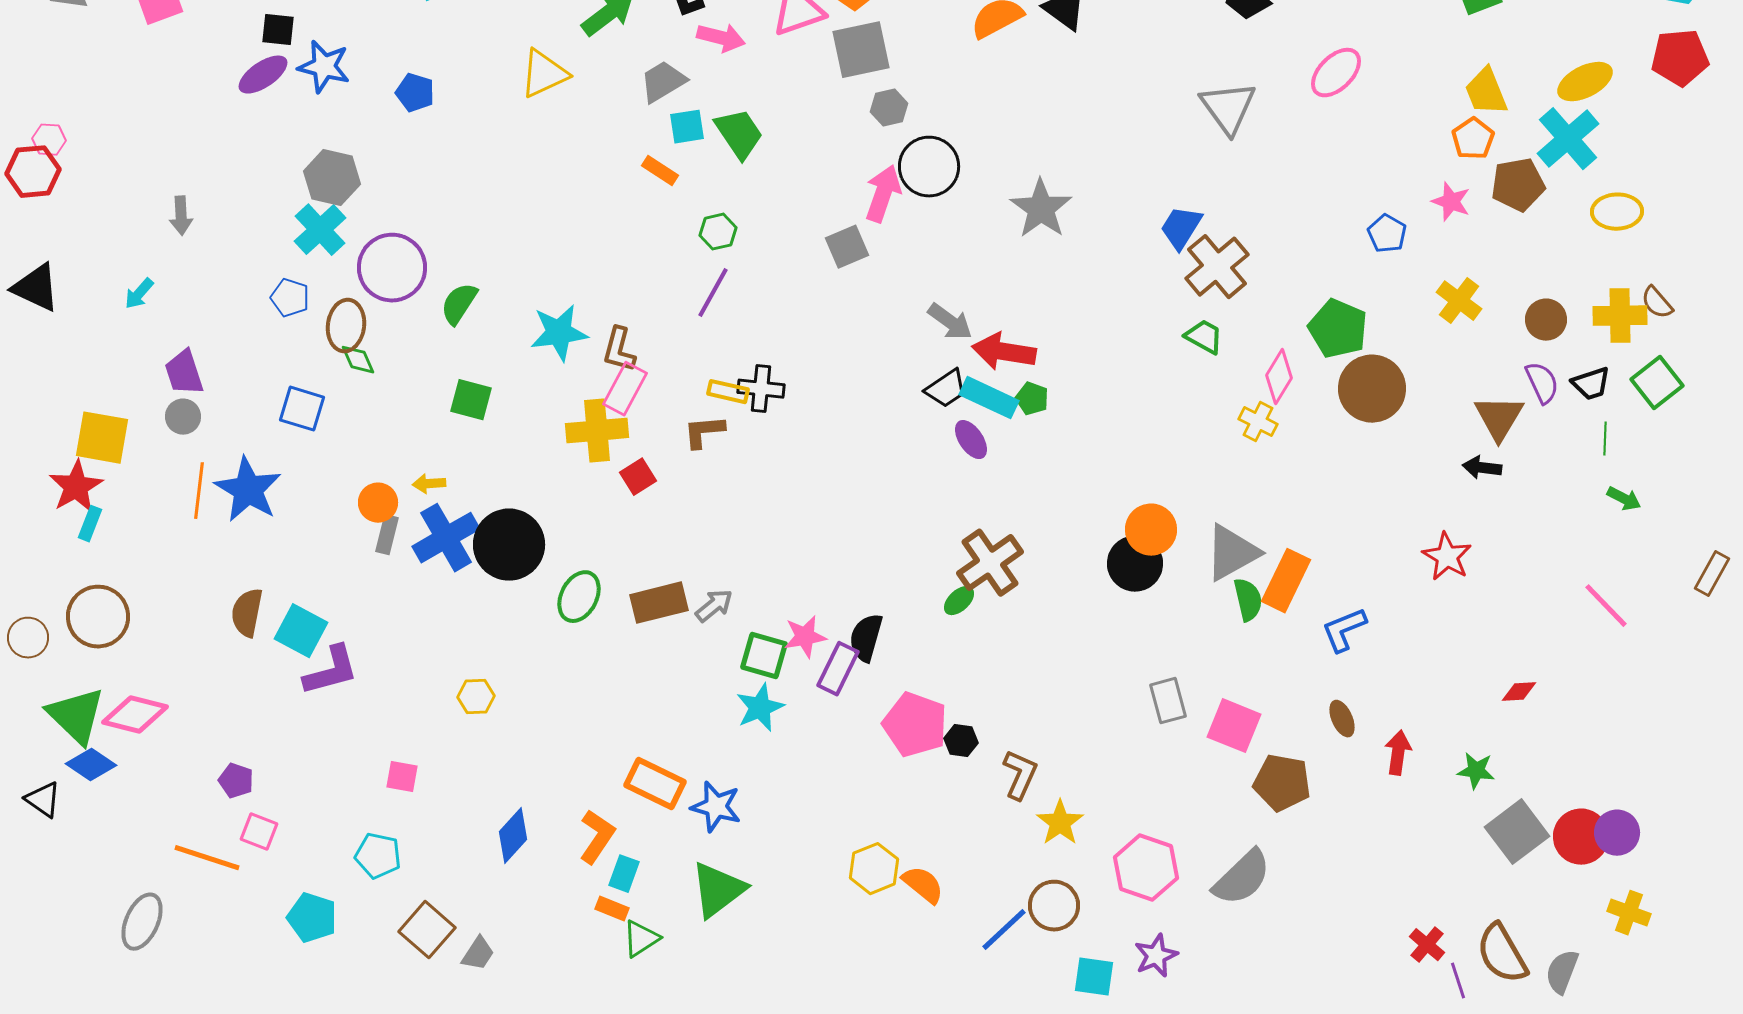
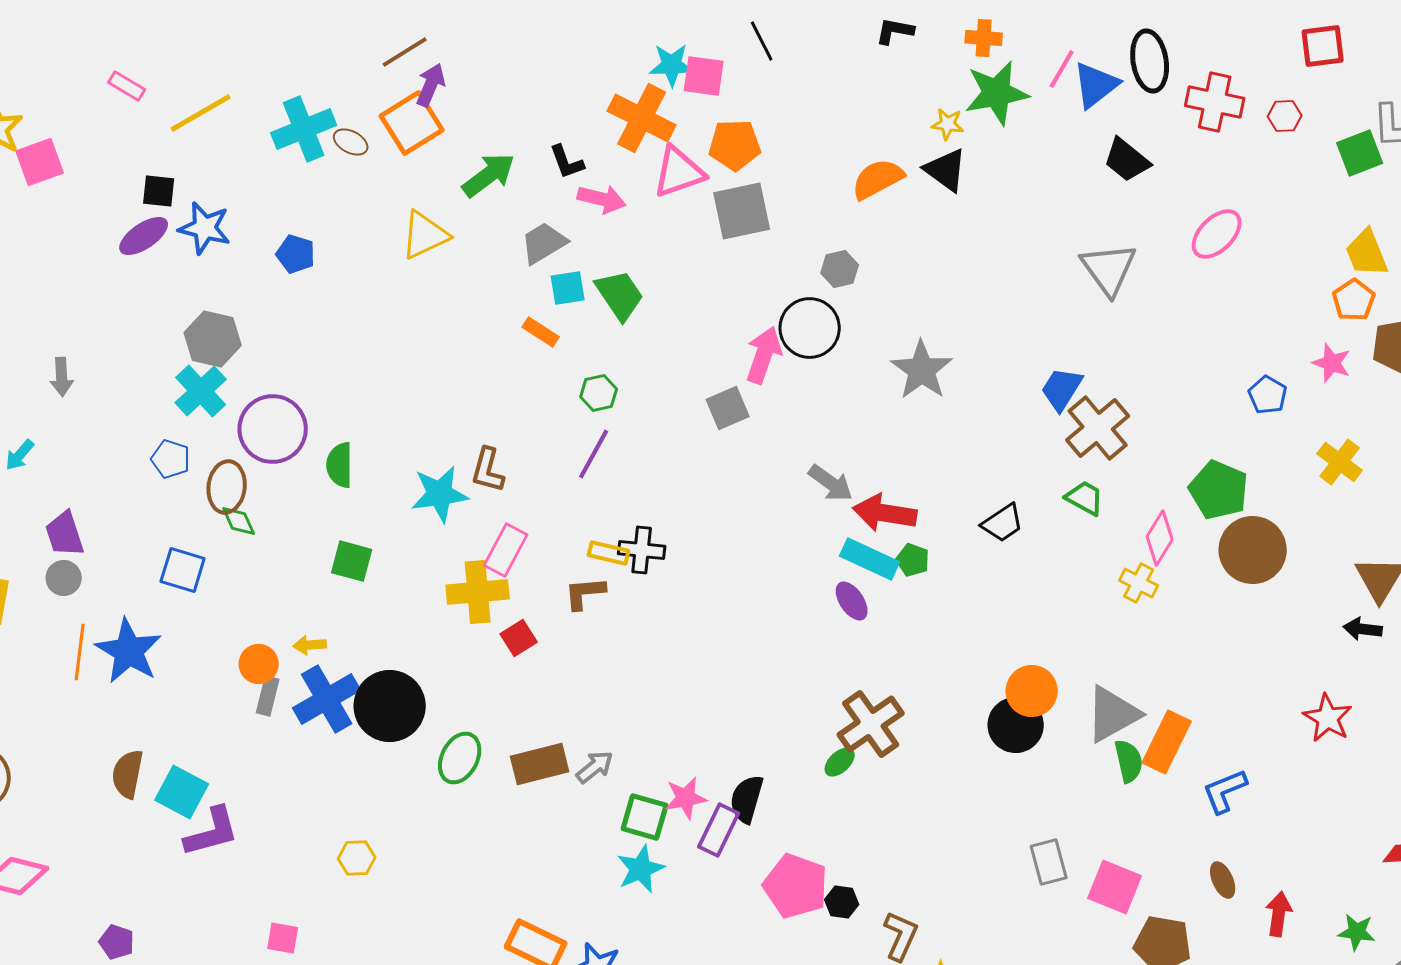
gray hexagon: (889, 108) -> (840, 269), moved
green semicircle: (459, 304) -> (340, 465), turned -33
brown L-shape: (619, 350) -> (488, 470), moved
black trapezoid: (946, 389) -> (1003, 523), moved

